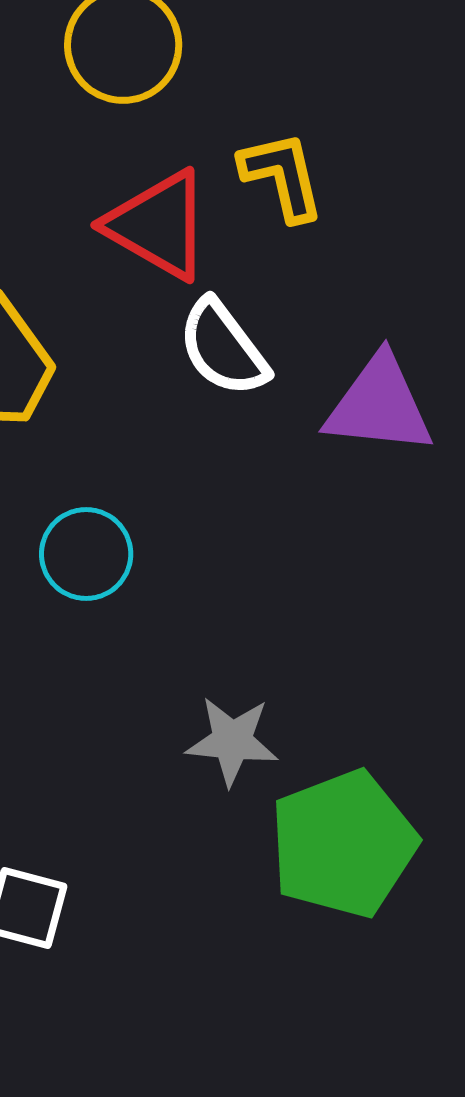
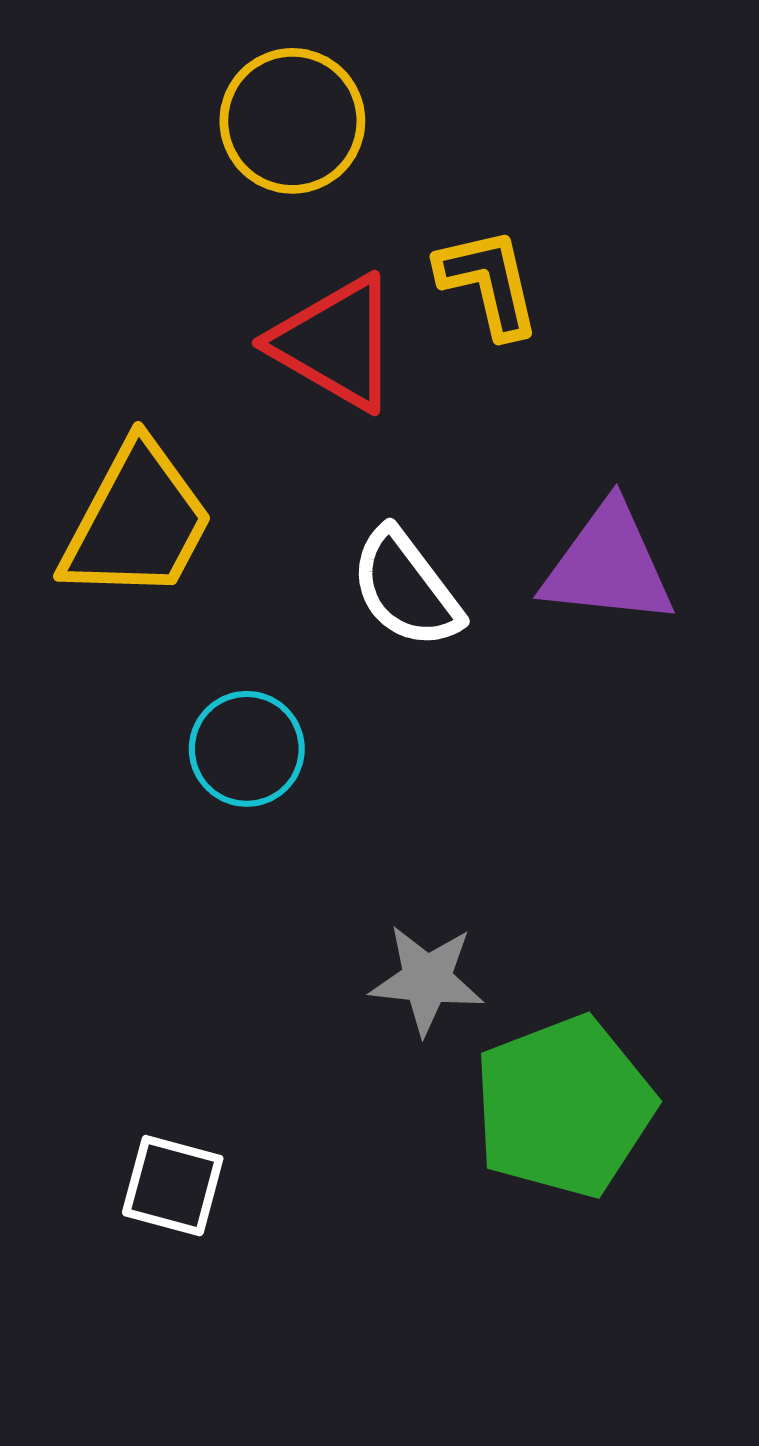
white semicircle: (223, 348) -> (406, 588), moved

